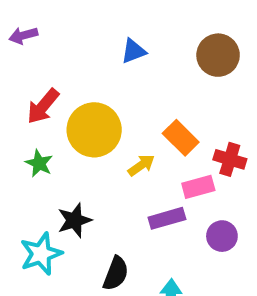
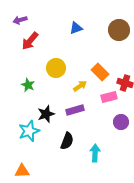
red arrow: (43, 106) -> (30, 41), moved
yellow circle: (94, 130) -> (56, 68), size x0.7
purple rectangle: (167, 218) -> (75, 110), moved

